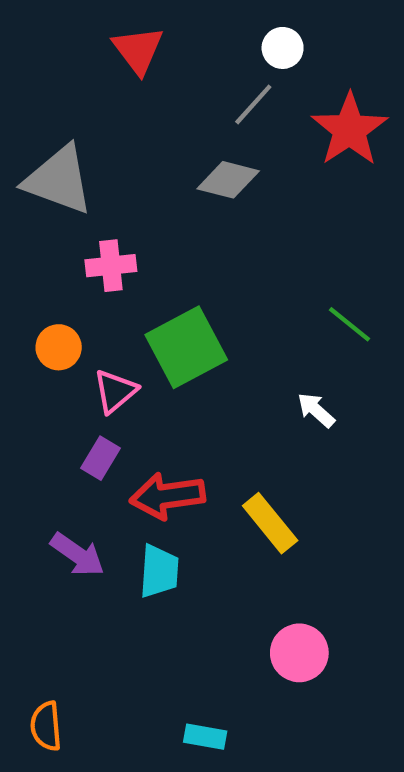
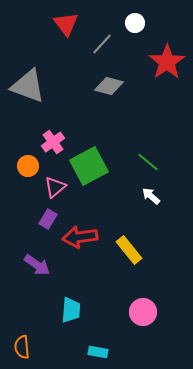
gray line: (253, 104) -> (102, 44), moved
pink cross: (111, 266) -> (53, 142), moved, turned -30
green line: (350, 324) -> (148, 162), moved
cyan trapezoid: (159, 571) -> (71, 310), moved

